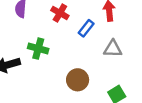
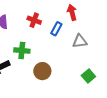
brown circle: (78, 80) -> (42, 71), moved

